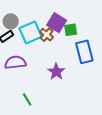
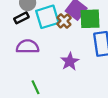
green square: (71, 30) -> (90, 19), size x1.5

